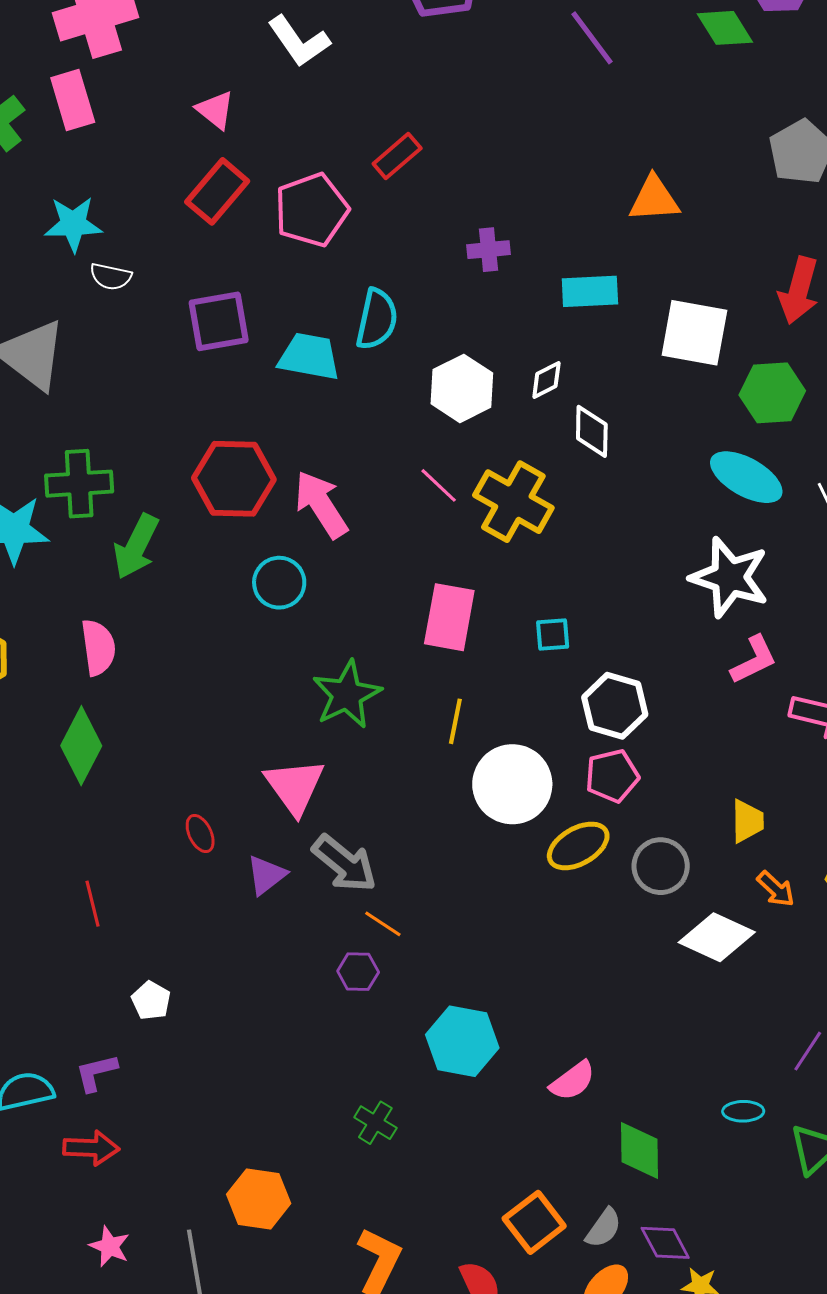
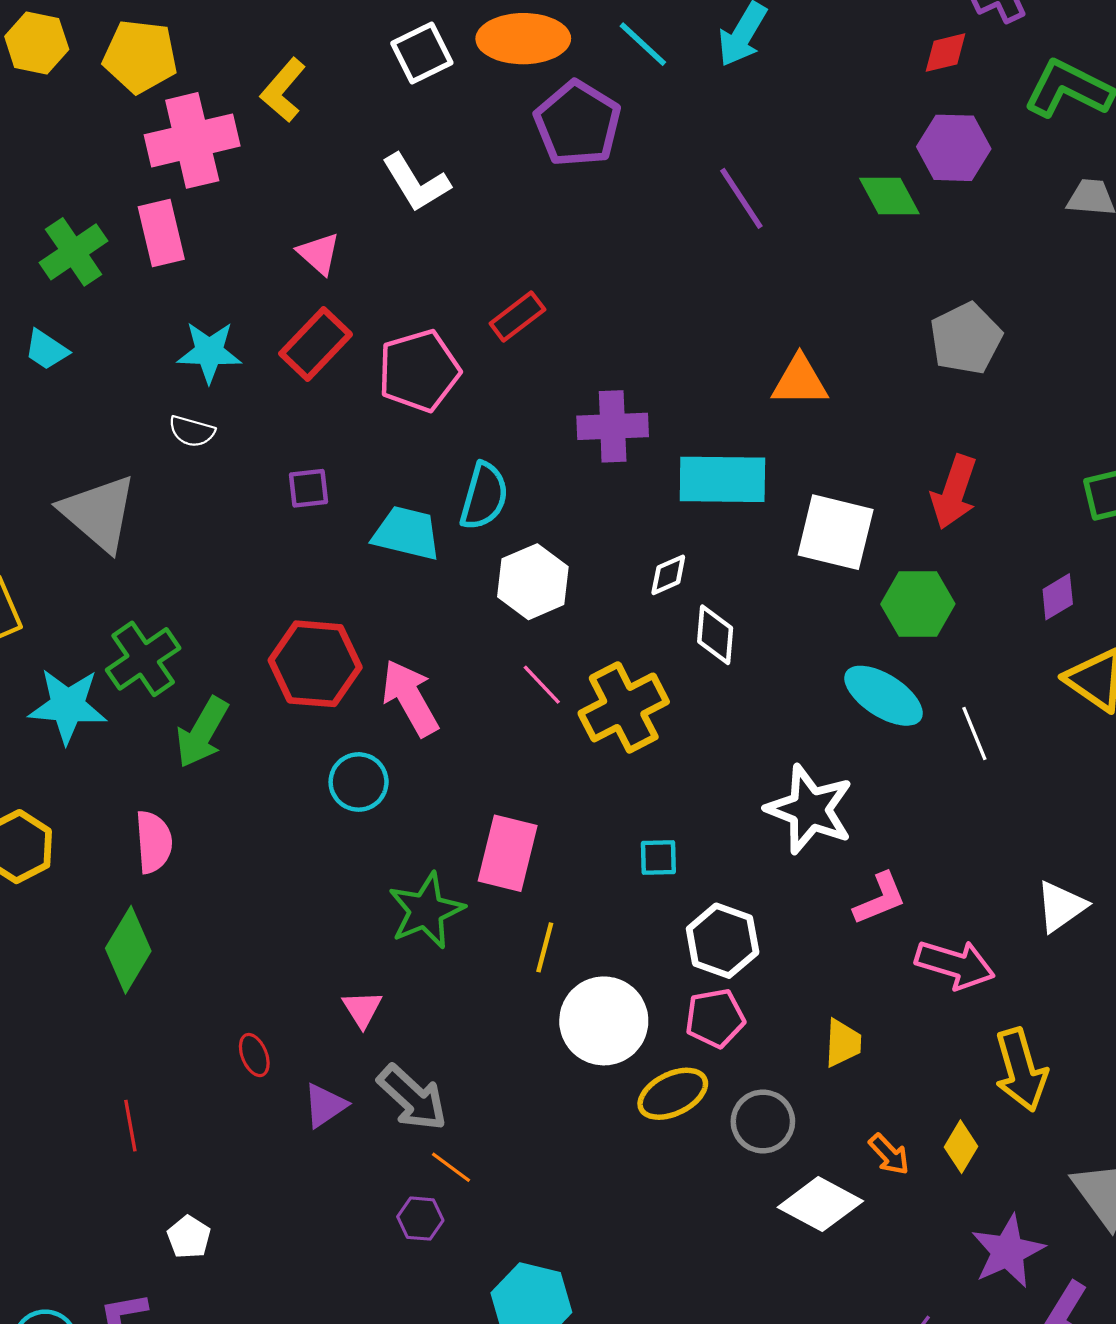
cyan star: (73, 224) -> (209, 352), moved
purple cross: (488, 250) -> (613, 426), size x1.5
cyan rectangle: (590, 291) -> (722, 479), size x1.4
purple square: (219, 321) -> (309, 488), size x0.6
white hexagon: (462, 388) -> (533, 582), moved
green cross: (79, 484) -> (143, 659), turned -34
yellow cross: (513, 502) -> (624, 707), turned 30
white star: (730, 577) -> (810, 809), moved
pink rectangle: (449, 617) -> (508, 853), moved
pink triangle: (295, 786) -> (362, 1009), size x0.6
yellow trapezoid: (747, 821) -> (843, 1043), moved

